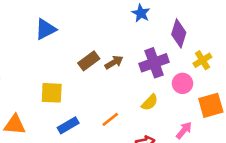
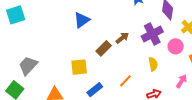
blue triangle: (45, 29) -> (82, 20), moved
brown rectangle: (89, 61) -> (104, 48), moved
yellow semicircle: (150, 102) -> (153, 64), turned -48

